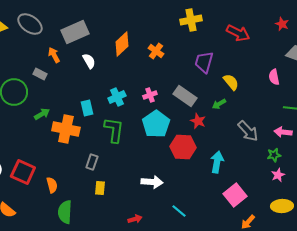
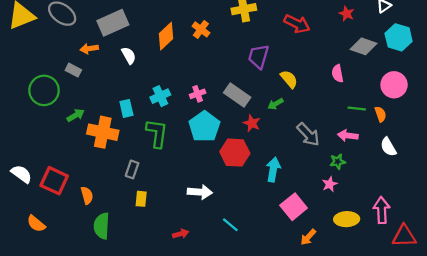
orange cross: (156, 51) -> (201, 29), moved
orange arrow: (54, 55) -> (89, 49), turned -70
pink star: (278, 175) -> (330, 184), moved

